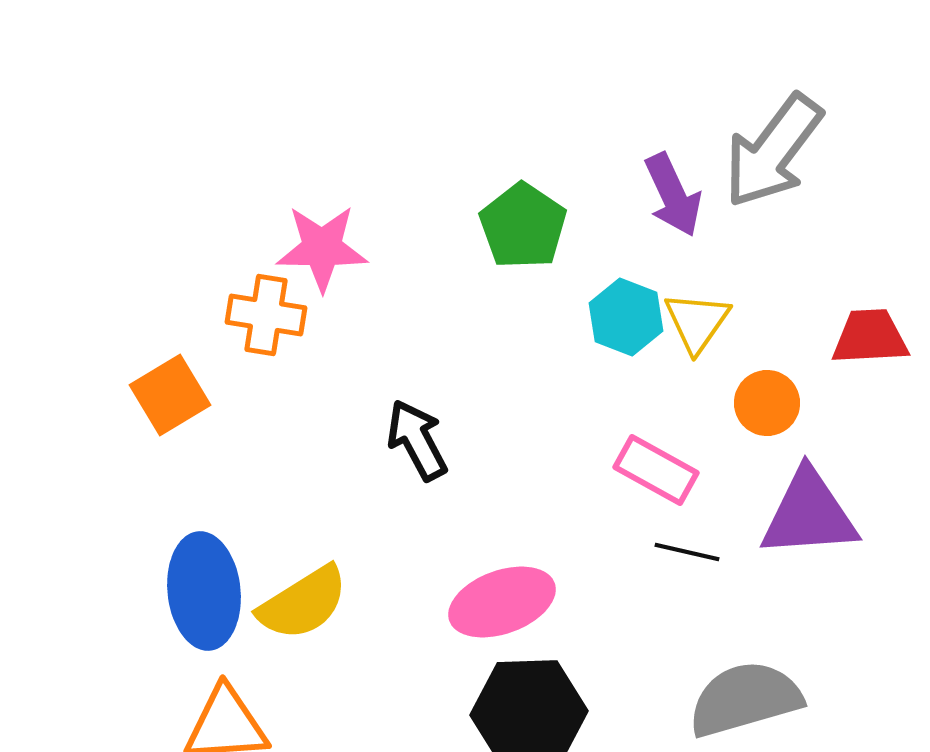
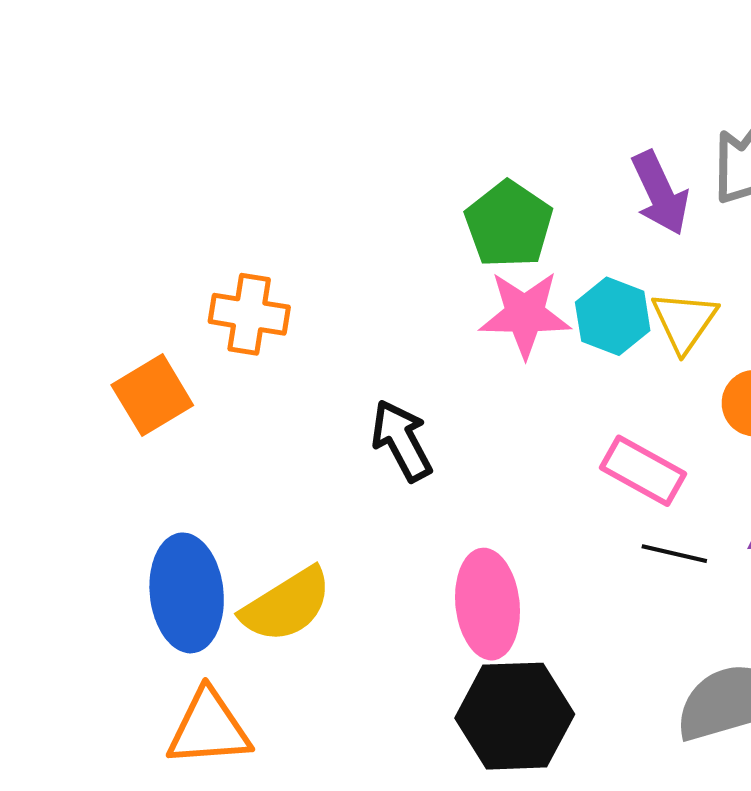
pink star: (322, 248) -> (525, 314), moved
pink ellipse: (502, 602) -> (487, 604), turned -76

